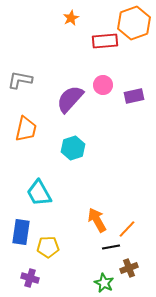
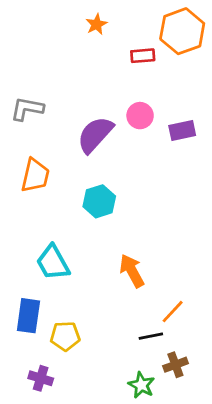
red rectangle: (105, 41) -> (143, 56), size x0.7
orange arrow: (97, 220) -> (132, 271), moved

